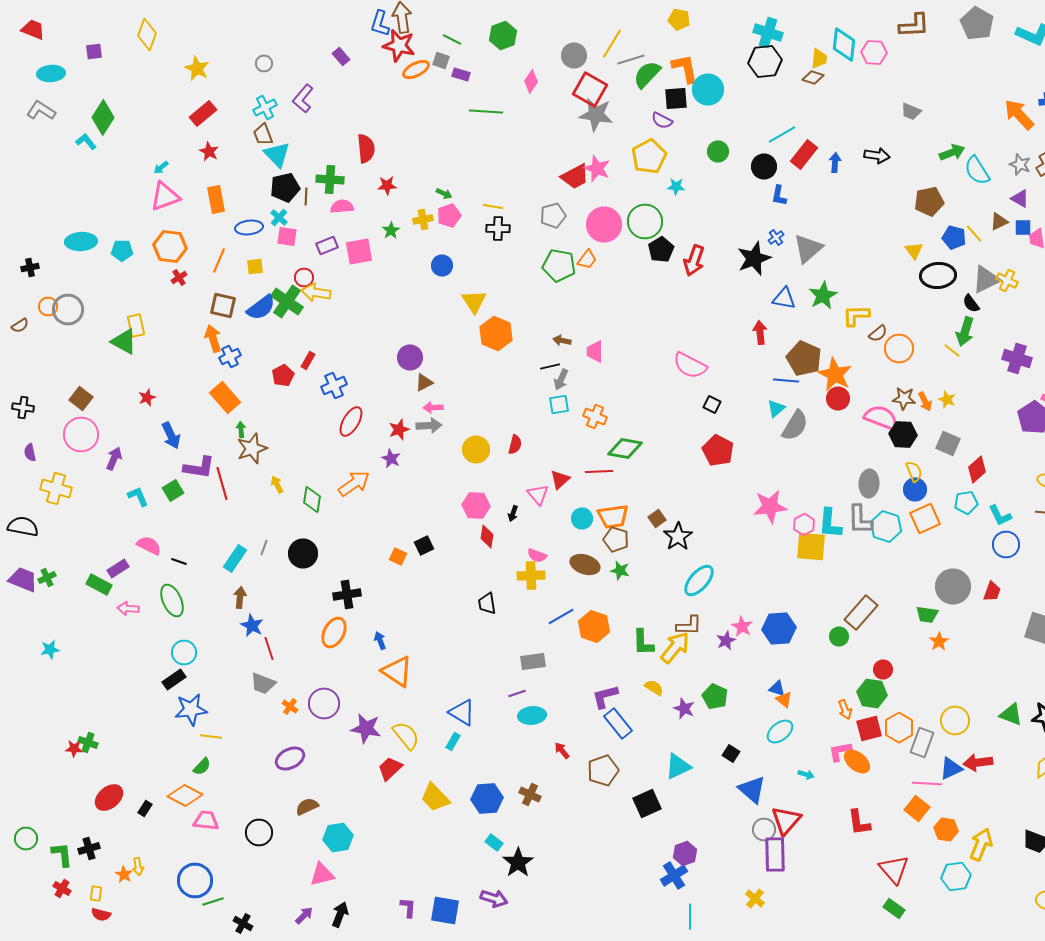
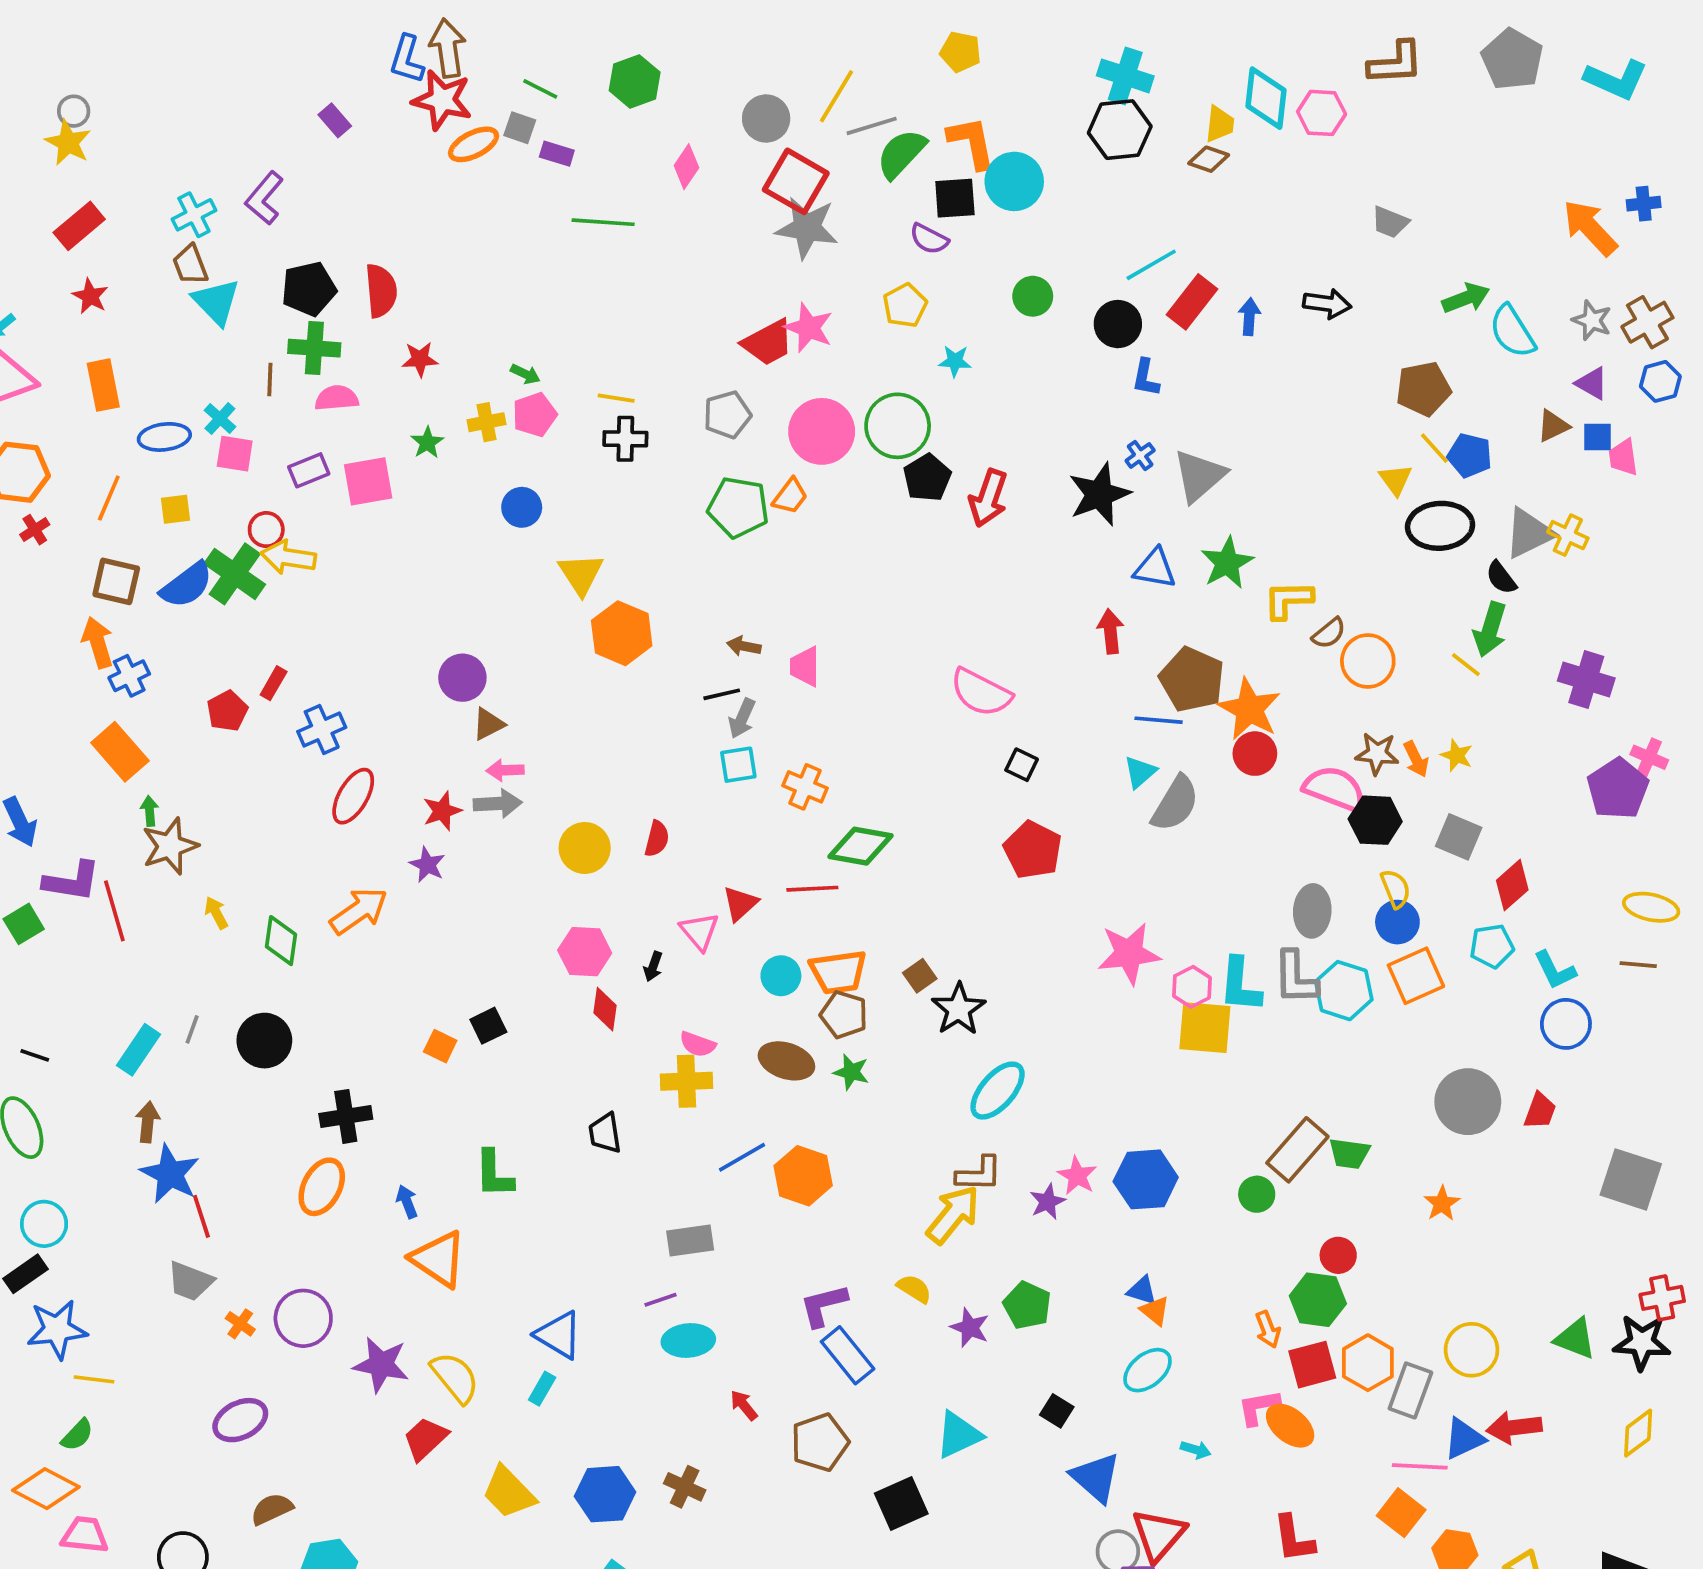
gray circle: (264, 64) -> (74, 111), moved
yellow pentagon: (649, 156) -> (905, 305), size x0.7
black pentagon: (285, 188) -> (309, 289), moved
yellow line: (974, 234) -> (1434, 448), moved
green trapezoid: (927, 614) -> (1349, 1153), moved
blue star: (252, 626) -> (170, 1174), size x1.4
green L-shape: (643, 642) -> (494, 1174), moved

